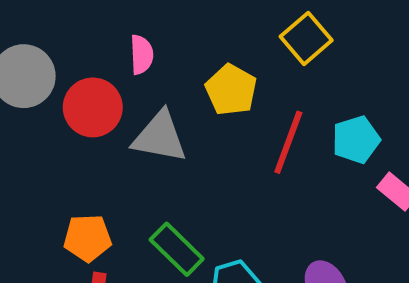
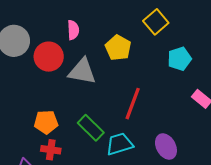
cyan pentagon: (356, 140) -> (179, 59), moved
red line: (288, 142) -> (133, 104), moved

